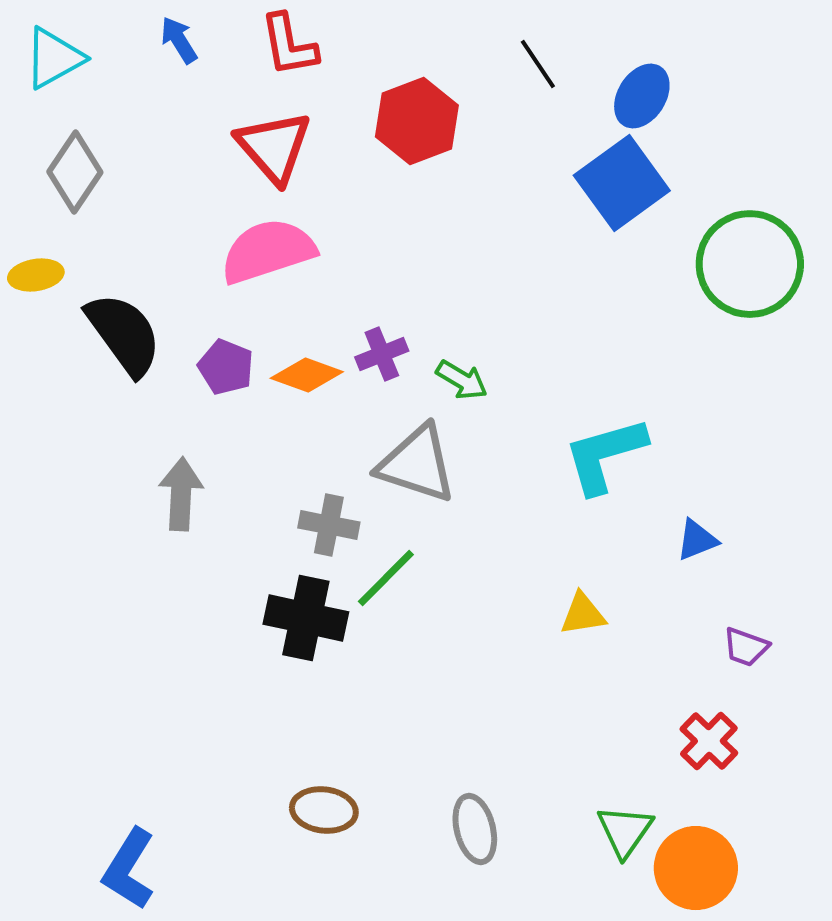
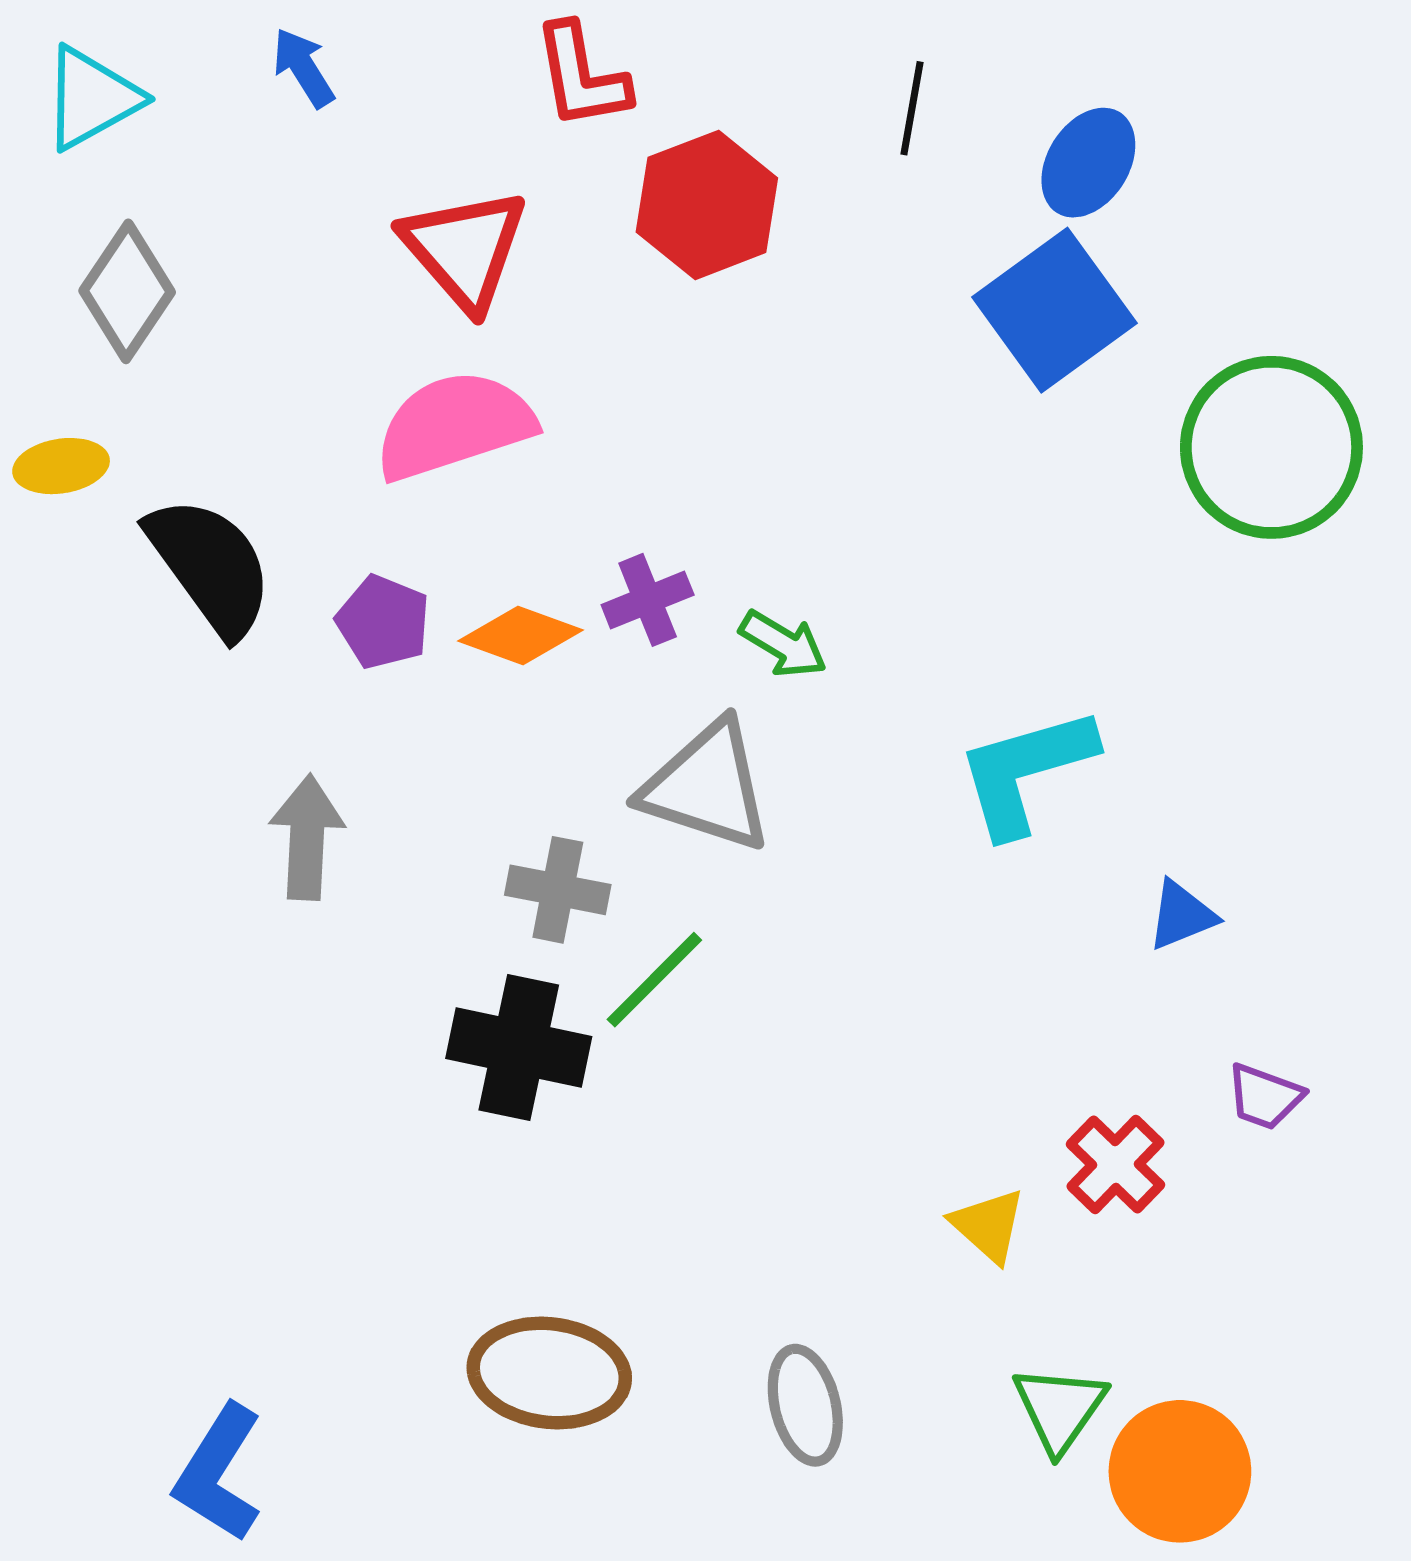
red L-shape: (289, 45) -> (581, 76), moved
black line: (538, 64) -> (912, 108), turned 44
yellow triangle: (583, 614) -> (988, 1226), moved, turned 51
red cross: (709, 741) -> (1116, 1164), moved
brown ellipse: (324, 810) -> (549, 1373), size x1.4

